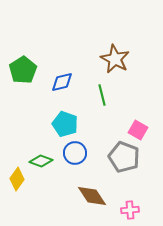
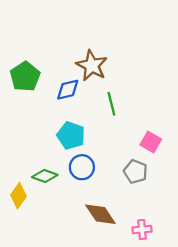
brown star: (115, 59) -> (92, 66), moved
gray pentagon: (124, 157) -> (135, 172), size x0.7

